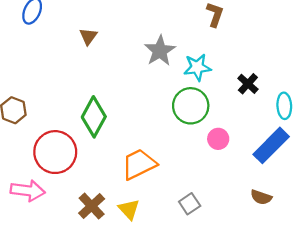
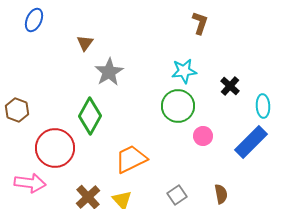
gray star: (160, 51) -> (109, 72), moved
brown semicircle: (261, 197) -> (221, 194), moved, turned -120

